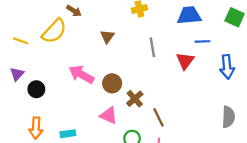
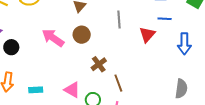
brown circle: (112, 83) -> (82, 35), moved
pink triangle: (109, 115) -> (72, 90), moved

